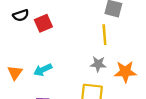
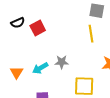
gray star: (98, 64) -> (62, 62), moved

